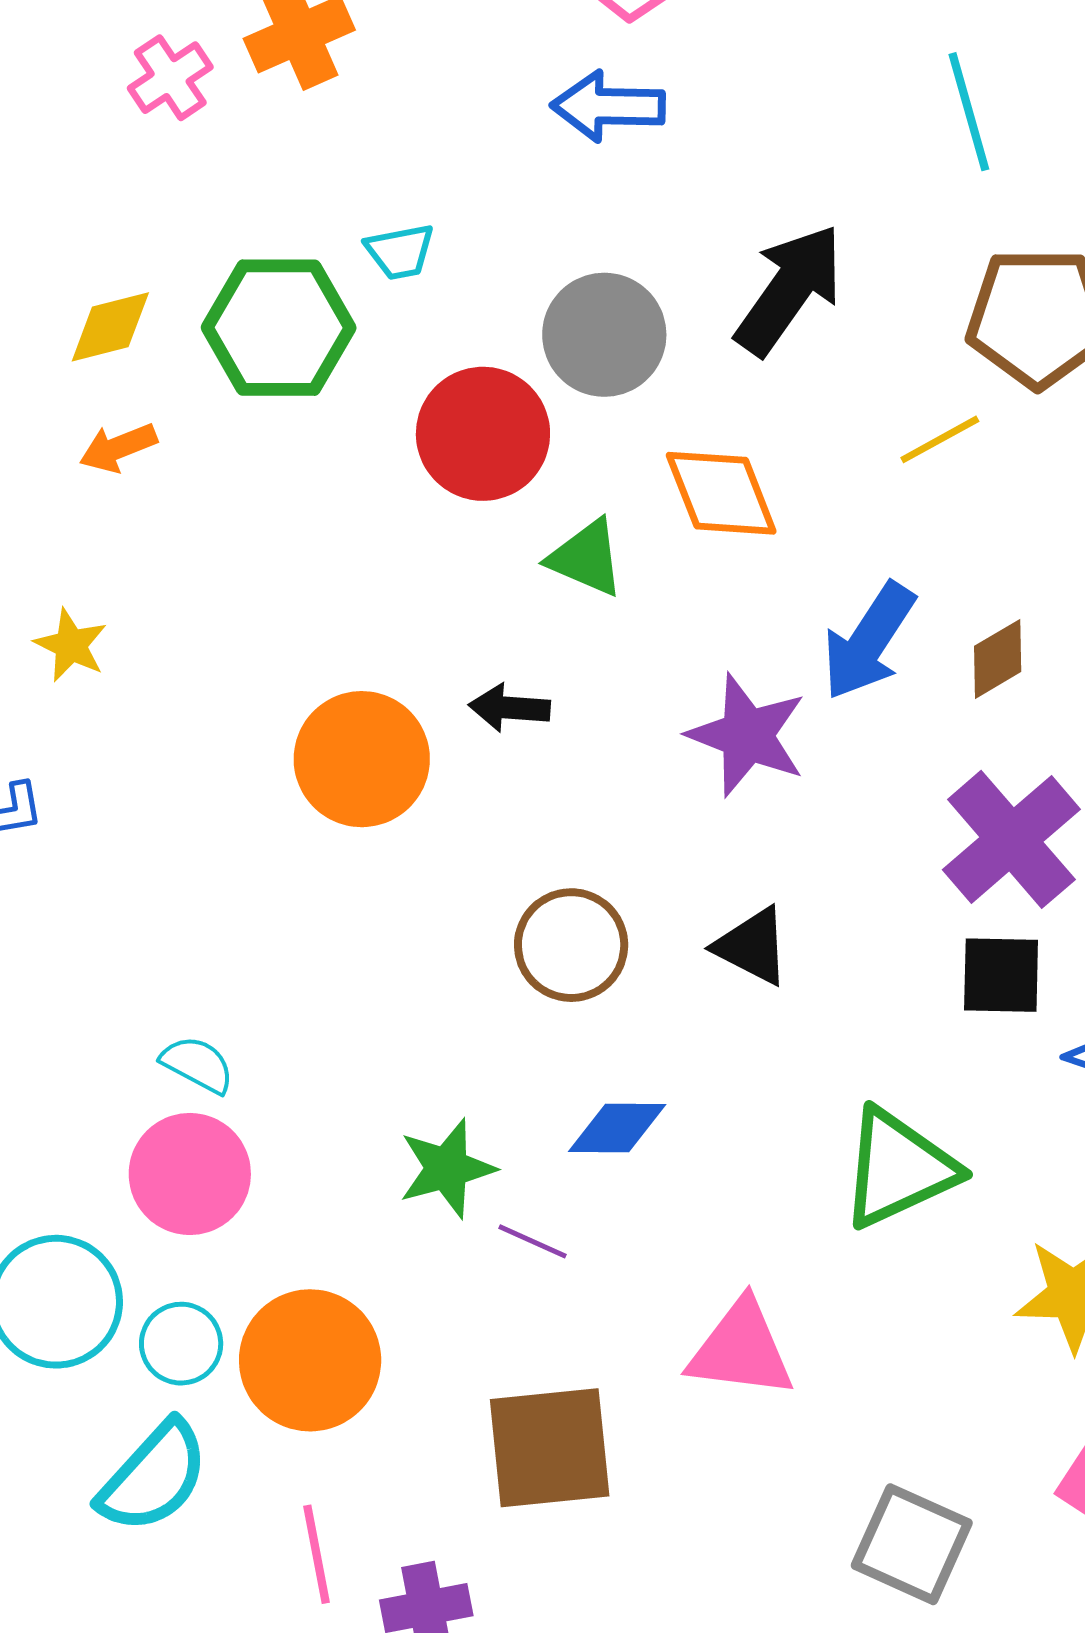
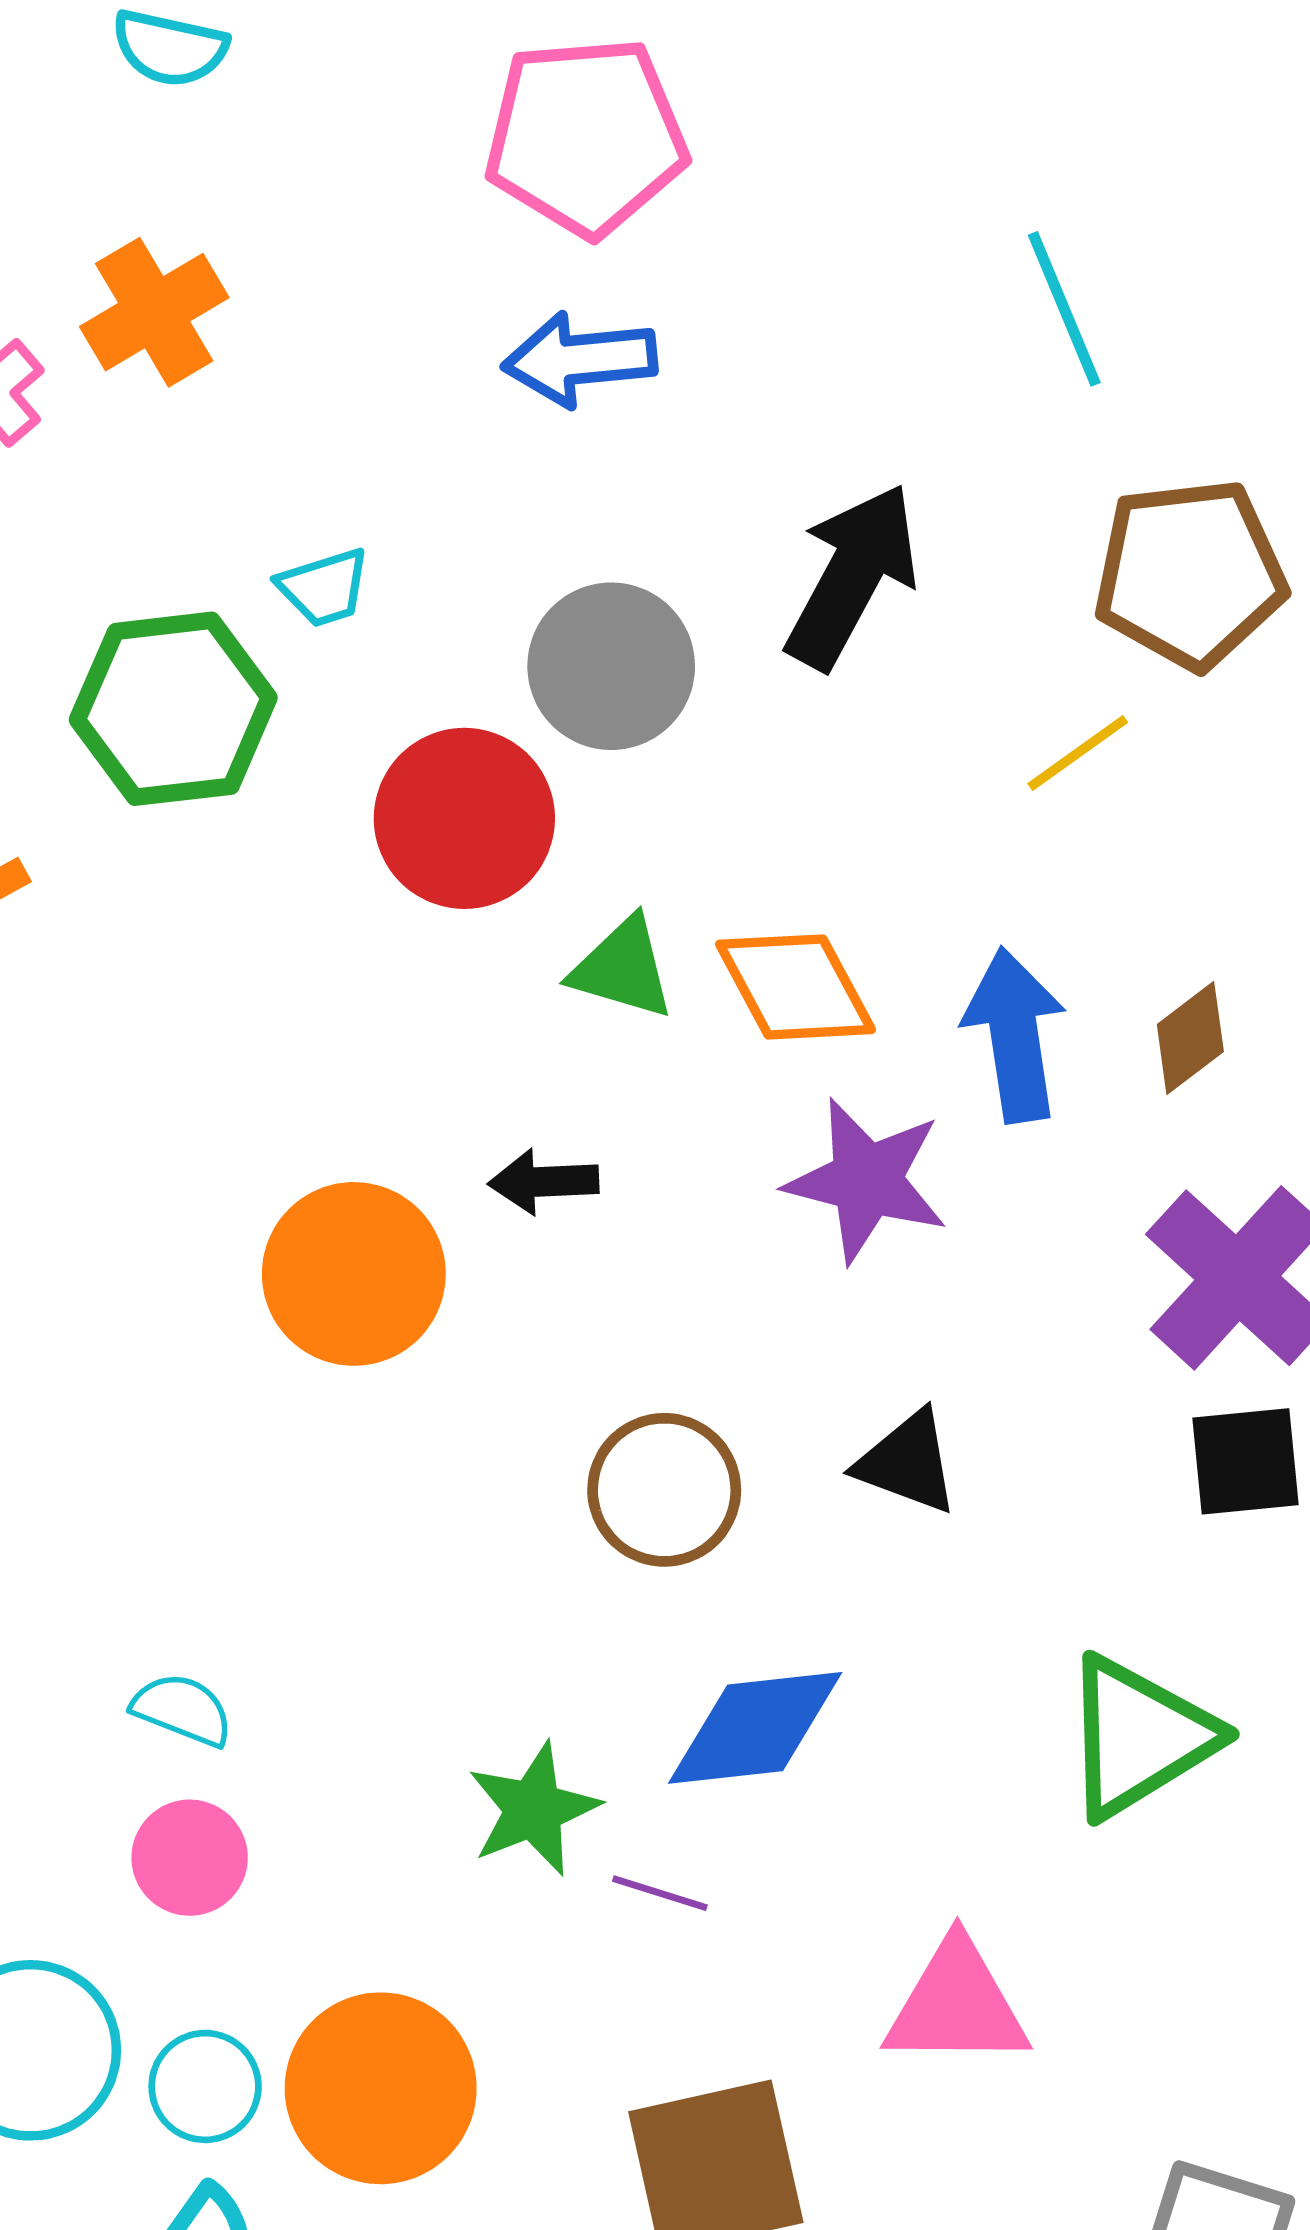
orange diamond: (721, 493) -> (796, 987), moved
blue arrow: (869, 641) -> (1014, 1035), turned 145
blue diamond: (617, 1128) -> (755, 1728), size x1.4
pink circle: (190, 1174) -> (190, 1858), size x0.7

